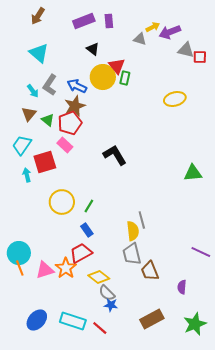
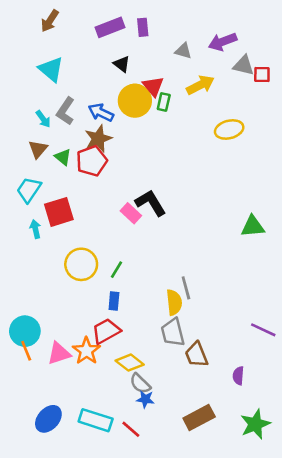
yellow arrow: (153, 27) -> (200, 85), moved, size x1.5
pink rectangle: (65, 145) -> (131, 213), moved
blue rectangle: (87, 230) -> (114, 301), turned 40

